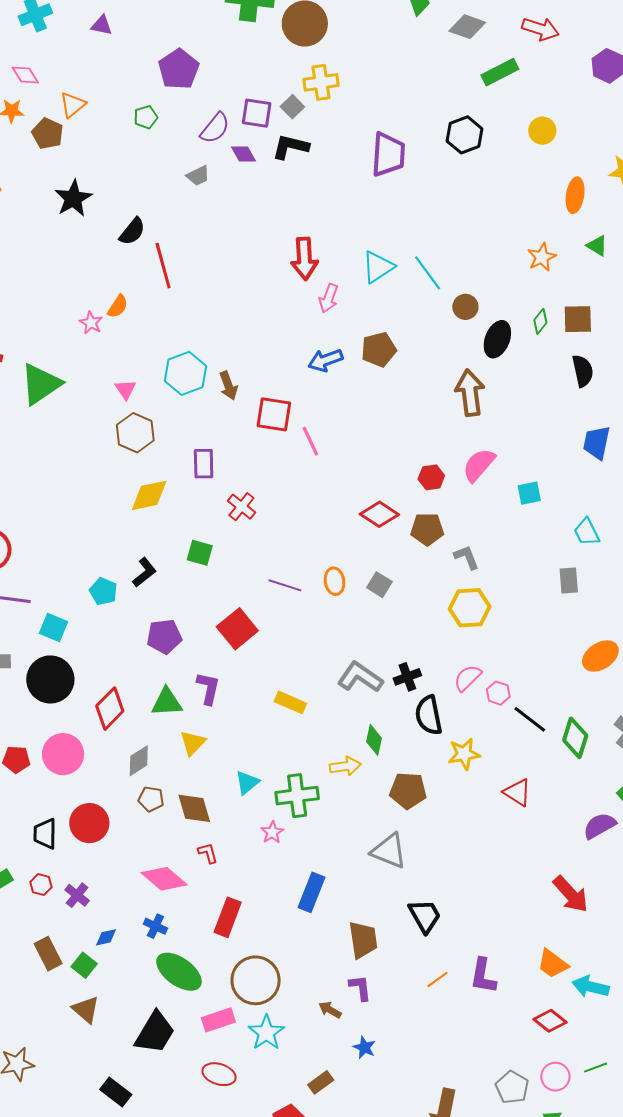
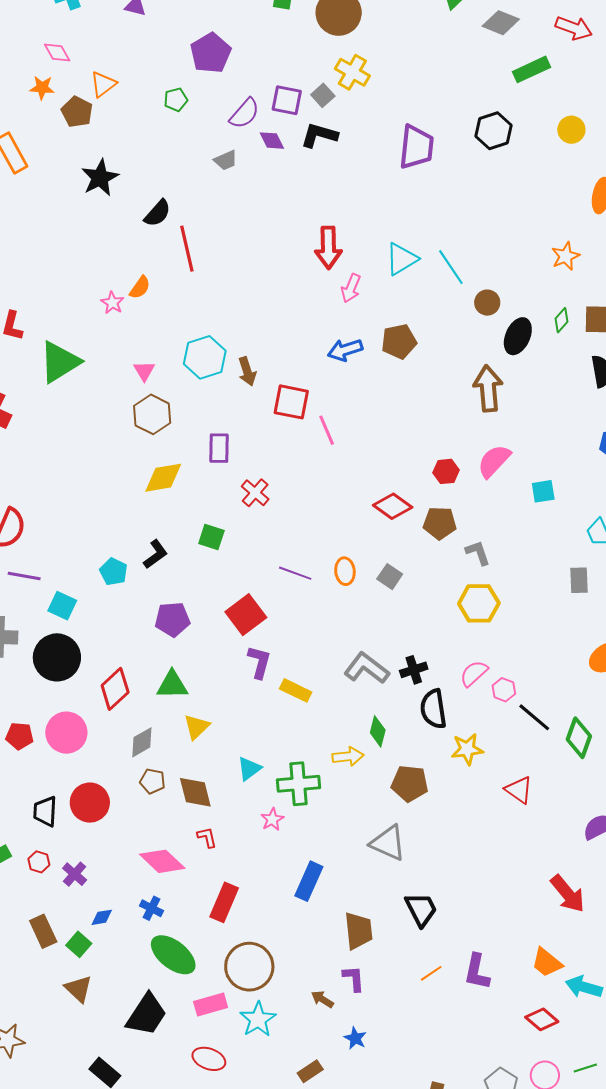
yellow cross: (321, 82) -> (352, 72), turned 36
purple L-shape: (208, 688) -> (259, 662), moved

